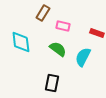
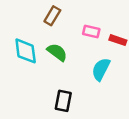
pink rectangle: (63, 26) -> (91, 32), moved
green semicircle: (58, 49) -> (57, 52), moved

